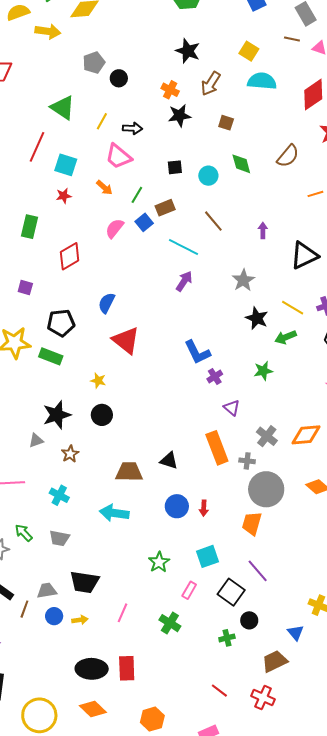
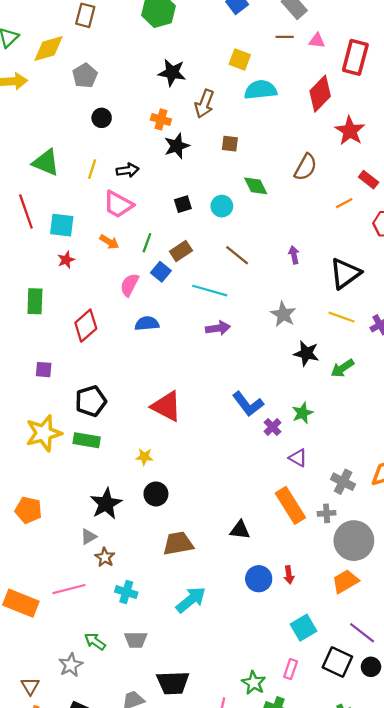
gray pentagon: (94, 63) -> (85, 76), moved
red line: (37, 147) -> (26, 212), turned -32
purple arrow: (184, 281) -> (218, 328), turned 60
blue semicircle: (107, 303) -> (147, 324), moved, turned 70
yellow line: (293, 308) -> (342, 317), moved
green star: (263, 371) -> (303, 413), moved
brown star: (70, 454) -> (105, 557), moved
brown trapezoid: (129, 472) -> (178, 543), moved
cyan arrow: (114, 513) -> (191, 600), turned 144
orange trapezoid: (252, 523) -> (345, 581), turned 55
green star: (159, 562) -> (254, 683), moved
black circle: (249, 620) -> (371, 667), moved

